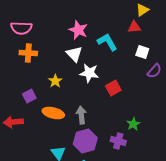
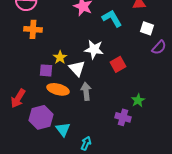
white triangle: (74, 54) -> (77, 68), moved
purple square: (29, 96) -> (46, 70), moved, turned 32
red arrow: (13, 122) -> (18, 98), turned -54
purple hexagon: (85, 141) -> (41, 117), moved

